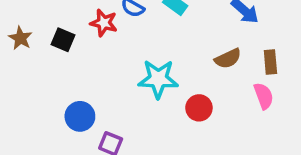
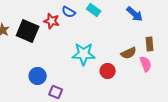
black square: (63, 40) -> (28, 31), size x1.6
brown semicircle: (228, 59) -> (129, 53), moved

